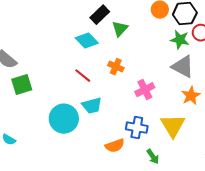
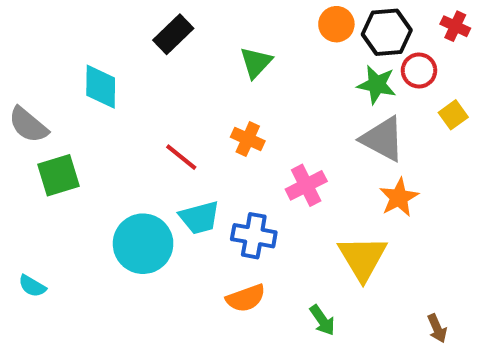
black rectangle: (100, 15) -> (173, 34), moved
cyan diamond: (87, 41) -> (101, 87), moved, turned 45
blue cross: (137, 128) -> (254, 236), moved

